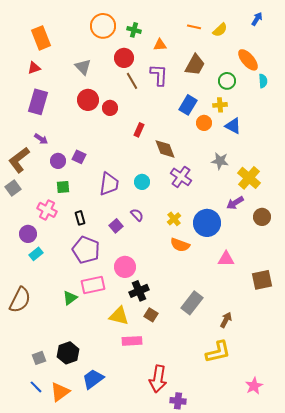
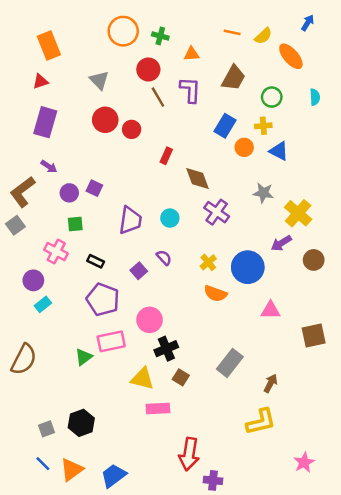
orange ellipse: (248, 60) -> (291, 56), moved
black rectangle: (80, 218) -> (96, 261), turned -48
blue trapezoid: (93, 379) -> (114, 476), moved

